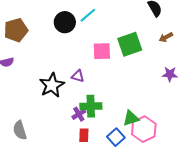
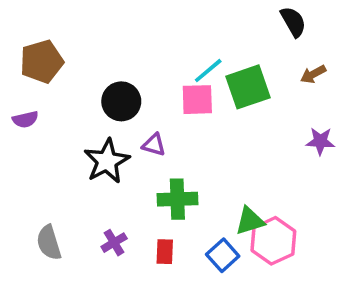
cyan line: (88, 15) -> (208, 71), moved
black circle: (65, 22) -> (121, 101), moved
purple cross: (79, 114) -> (114, 243), moved

